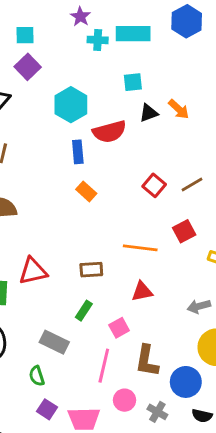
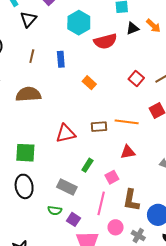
blue rectangle: (78, 152) -> (61, 59), moved
brown rectangle: (91, 270) -> (99, 127), moved
red triangle: (33, 271) -> (66, 133), moved
green semicircle: (37, 376) -> (55, 211), turned -64
purple square: (47, 409) -> (74, 219), moved

